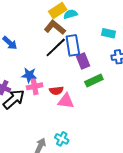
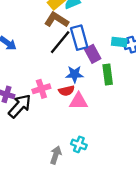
cyan rectangle: (109, 33) -> (119, 42), moved
blue star: (29, 75) -> (75, 74), moved
green rectangle: (94, 81) -> (108, 75), turned -66

